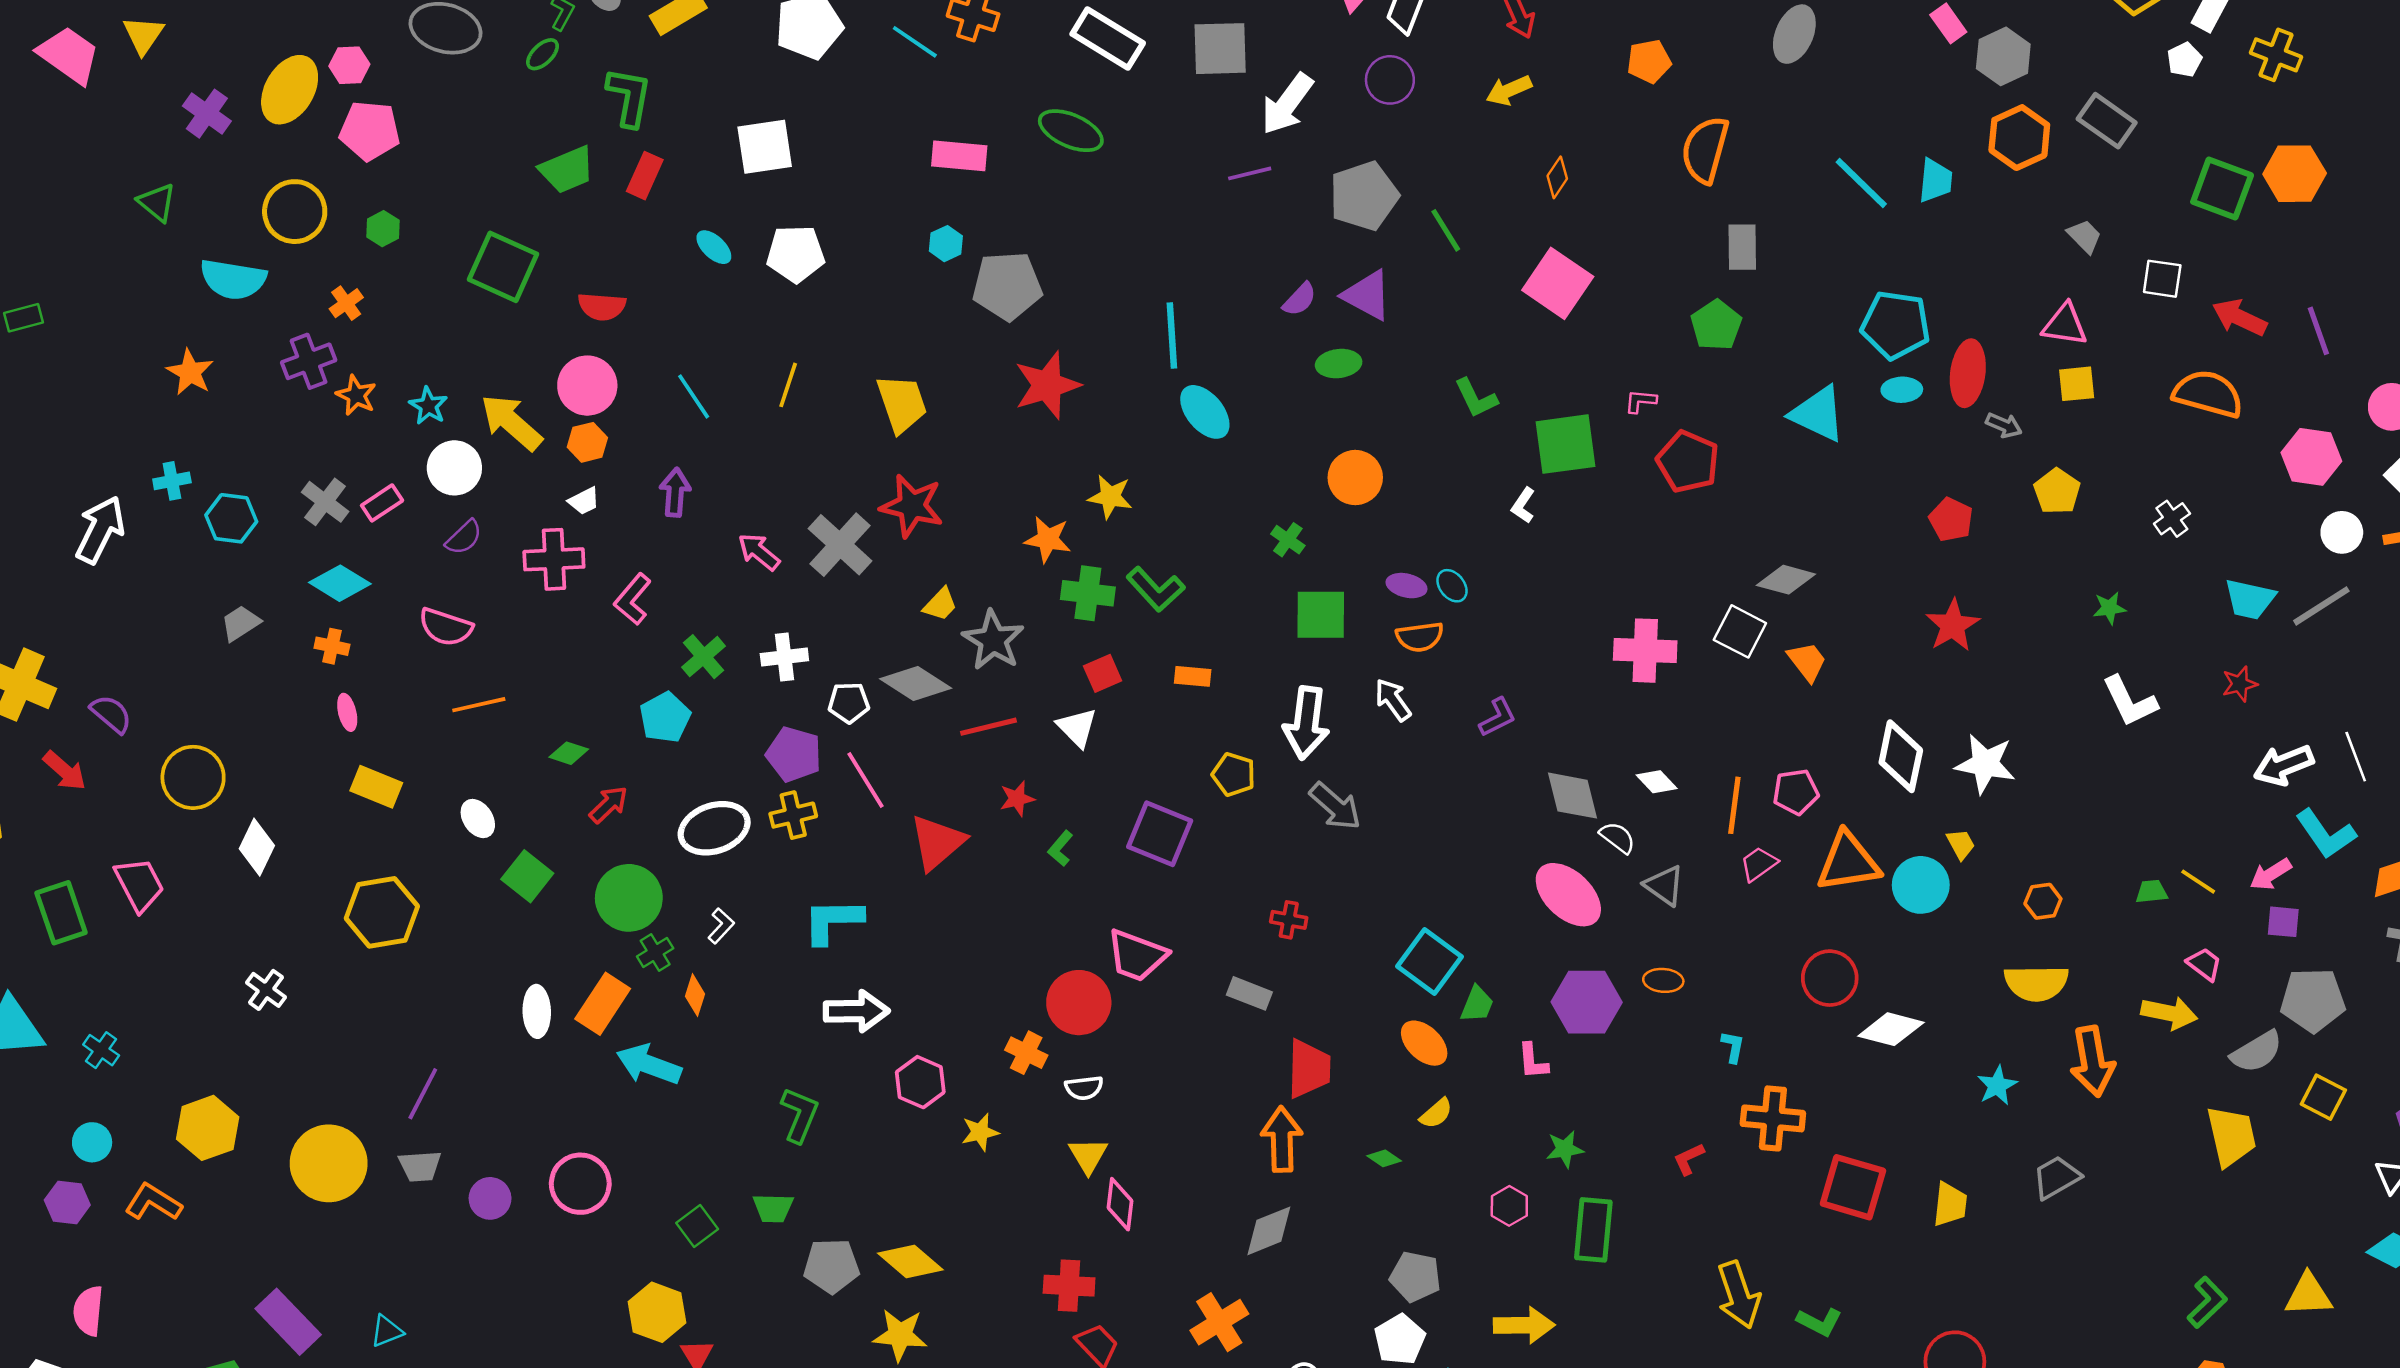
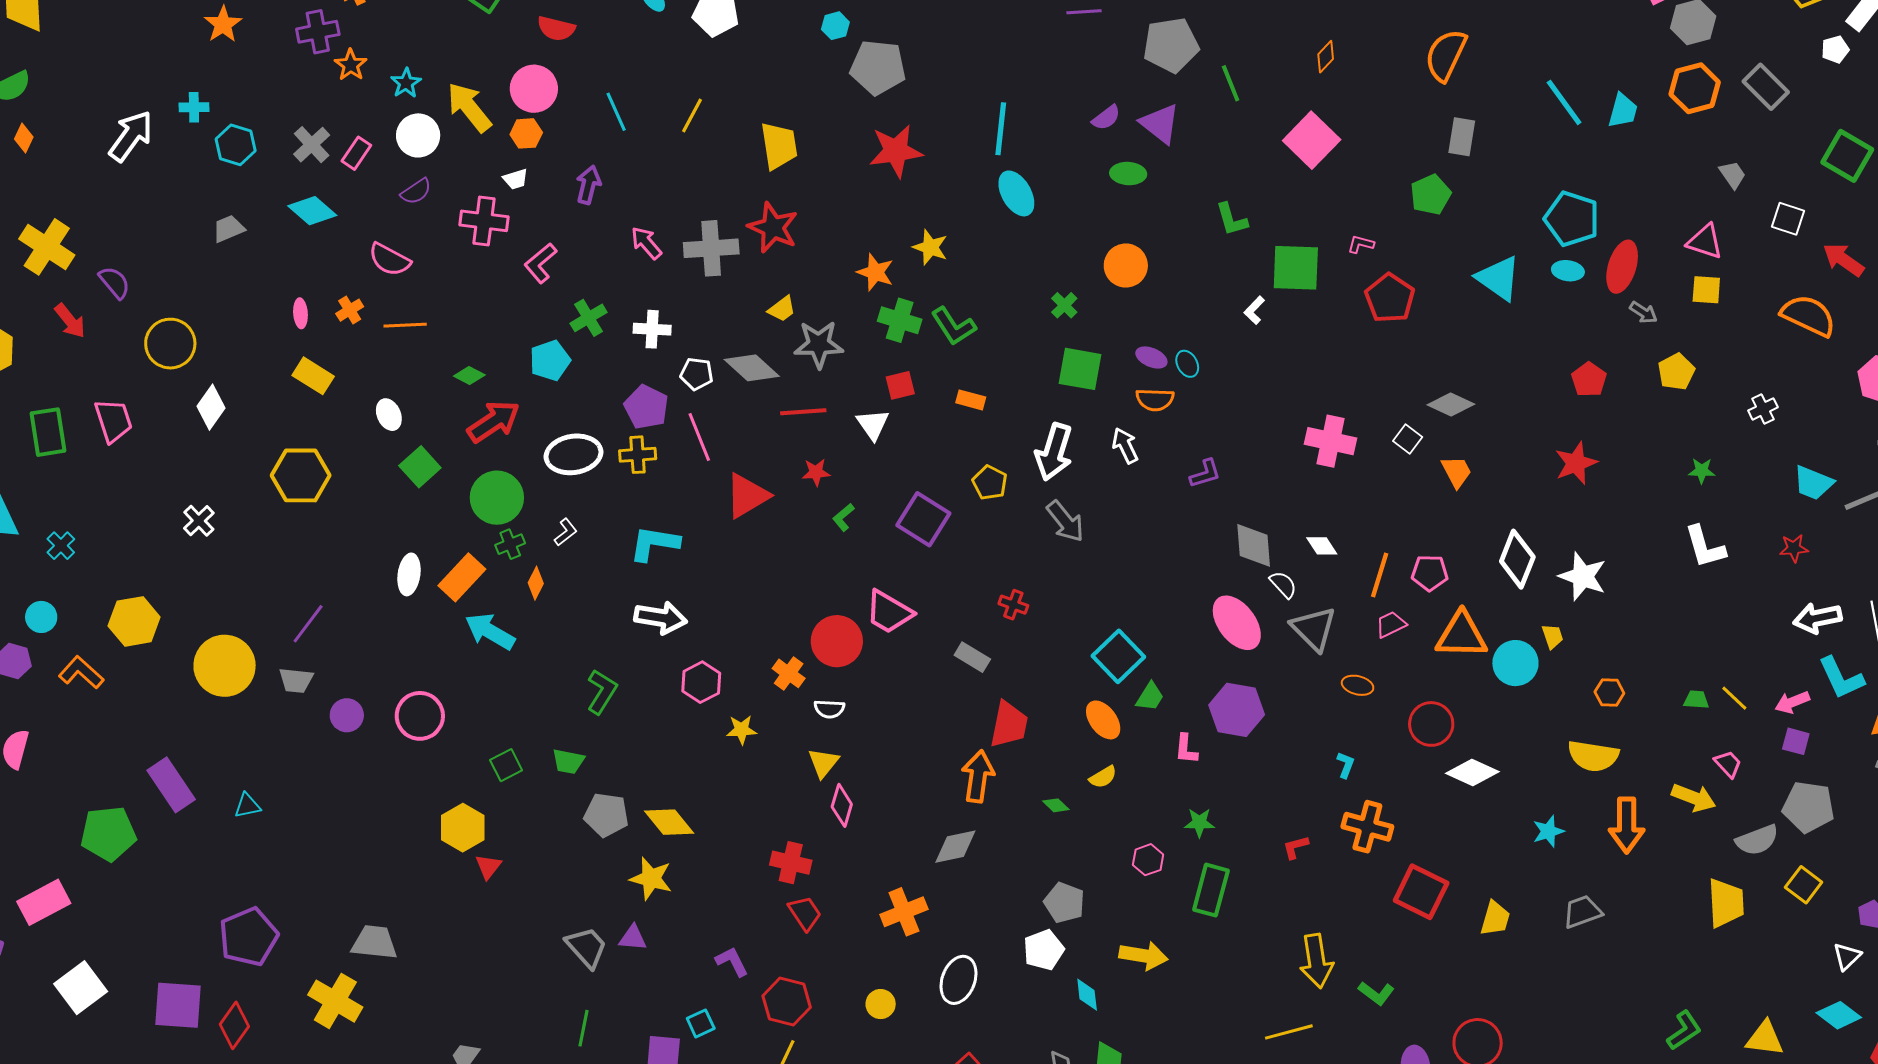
pink rectangle: (382, 503) -> (356, 153), turned -32
gray cross: (840, 545) -> (711, 248), turned 34
white square: (1740, 631) -> (1408, 439), size x0.7
gray star: (993, 640) -> (819, 344), turned 30
orange cross: (332, 646) -> (350, 310), moved, turned 36
red arrow: (609, 805) -> (494, 421), size x1.6
gray triangle: (1664, 885) -> (1314, 629), size x1.4
orange ellipse: (1663, 980) -> (1358, 685), moved

